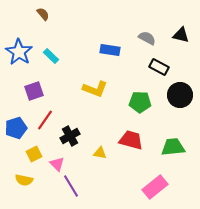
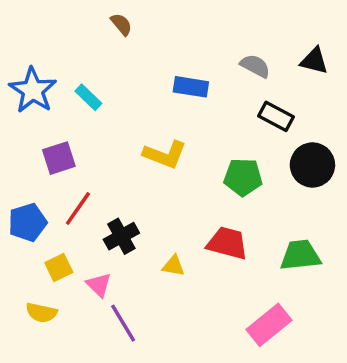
brown semicircle: (43, 14) -> (121, 24), moved

